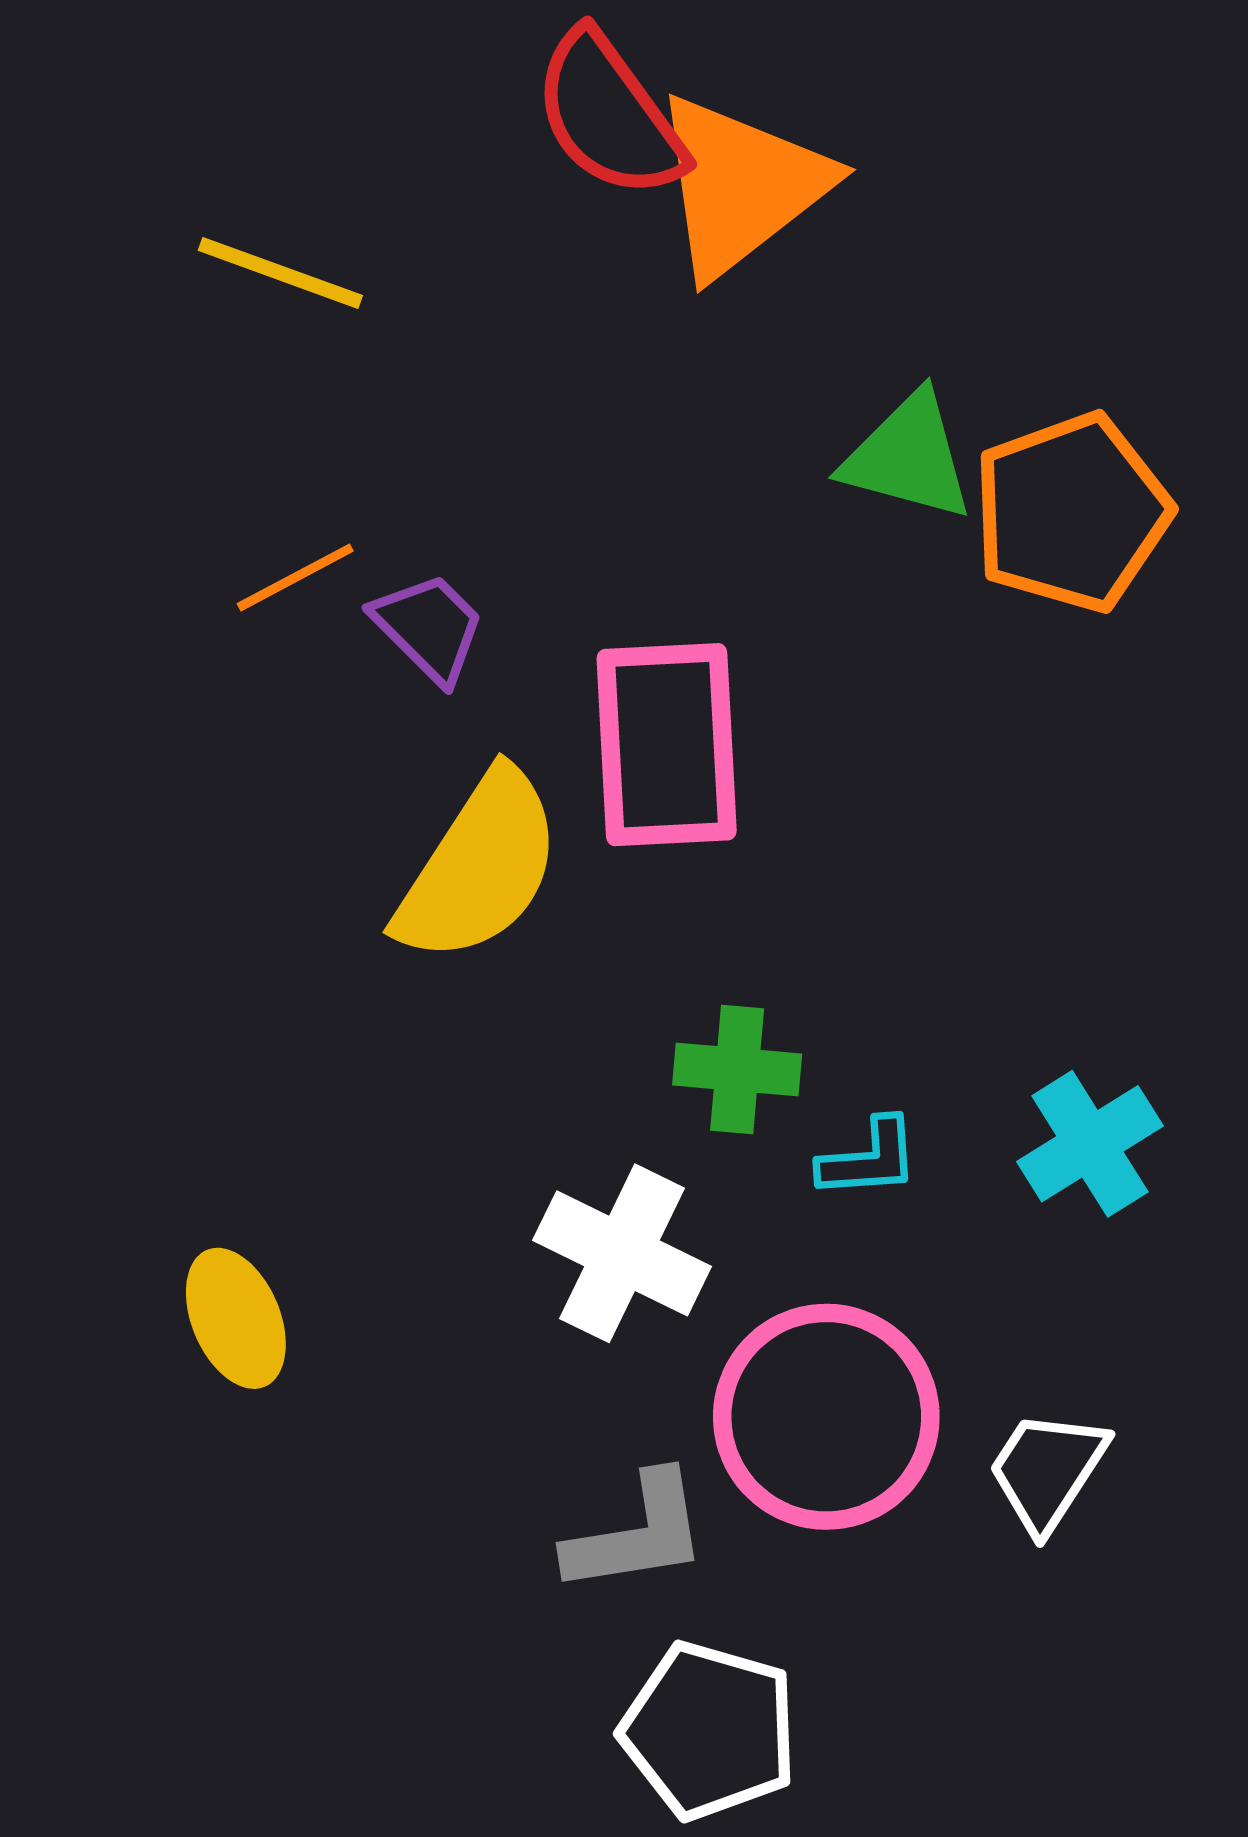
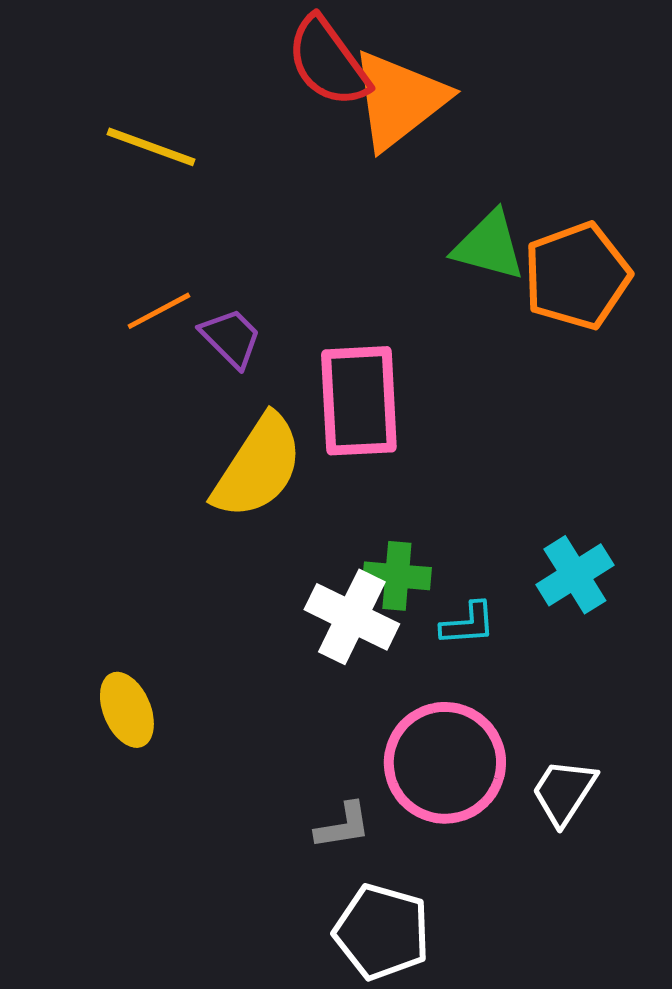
cyan cross: (1090, 1144) -> (575, 575), moved
white cross: (622, 1253) -> (352, 617), moved
gray L-shape: (637, 1534) -> (343, 826), size x0.7

